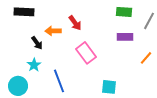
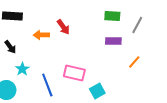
black arrow: (37, 43) -> (10, 47), moved
pink rectangle: (86, 53) -> (74, 73), moved, turned -40
cyan square: (109, 87) -> (97, 91), turned -35

